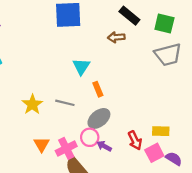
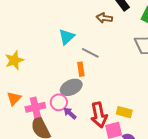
orange rectangle: (98, 89) -> (81, 69), moved
gray line: (65, 103) -> (90, 53), moved
red arrow: (135, 140) -> (99, 115), size x1.4

